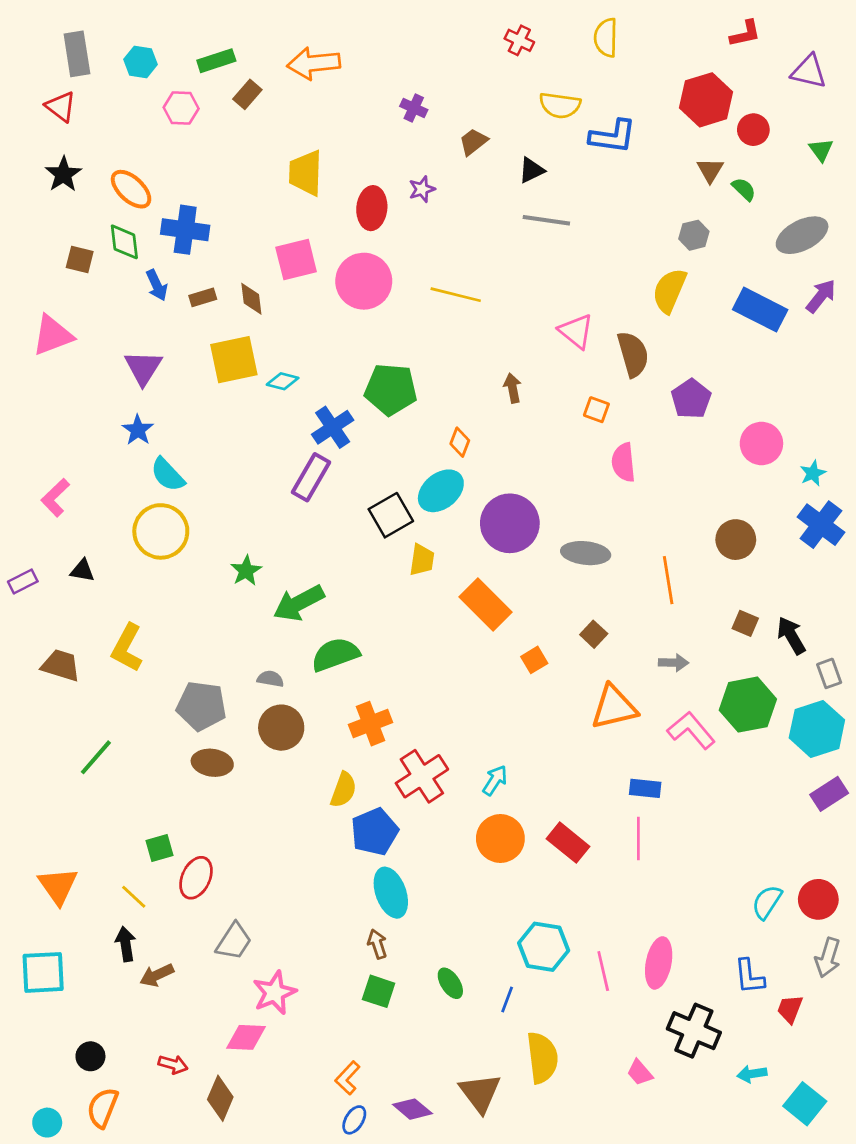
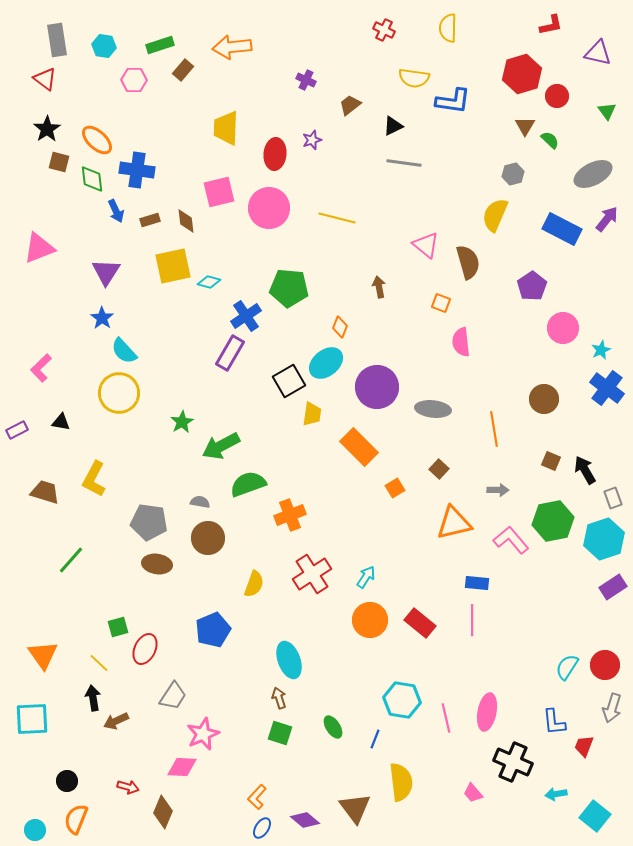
brown square: (80, 260) -> (59, 162), moved
purple pentagon: (691, 399) -> (532, 286), moved
orange cross: (371, 724) -> (290, 515), moved
blue pentagon: (375, 832) -> (213, 630), moved

